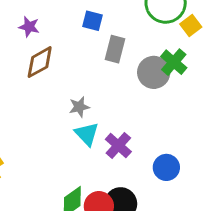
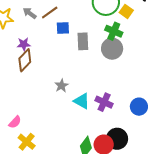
brown diamond: (40, 62) -> (25, 60), moved
green cross: (174, 62) -> (114, 31), moved
gray star: (79, 107) -> (62, 86), moved

